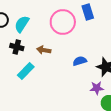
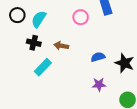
pink circle: (63, 22) -> (81, 17), size x0.6
purple star: (97, 88) -> (99, 84), moved

